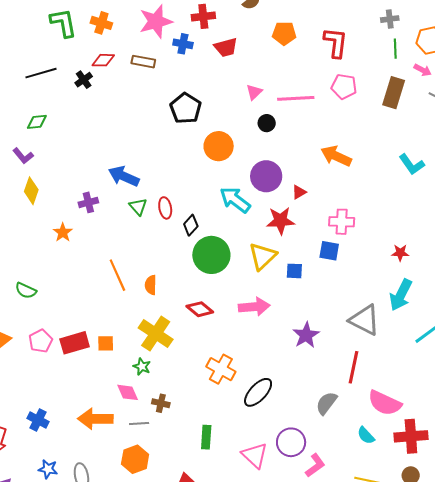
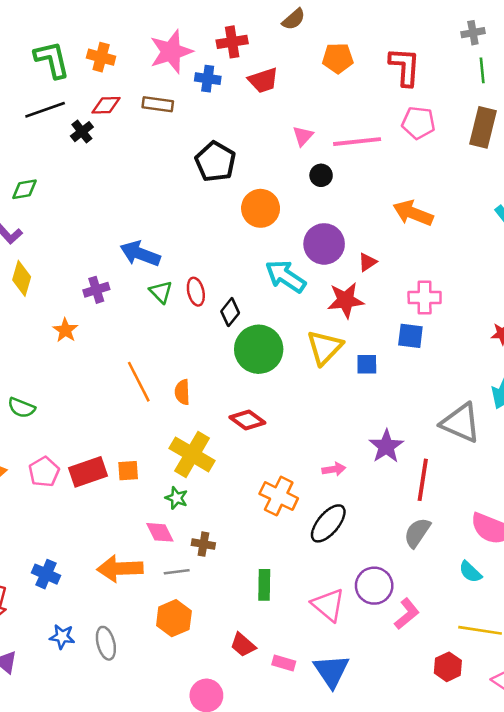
black line: (41, 73) -> (45, 110), moved
pink arrow: (254, 307) -> (334, 469), moved, size x0.6
red line: (354, 367) -> (423, 480), moved

